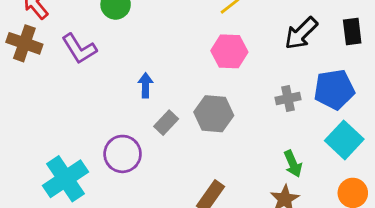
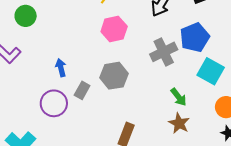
gray cross: (288, 99) -> (164, 52), size x1.5
purple circle: (123, 154) -> (54, 103), moved

